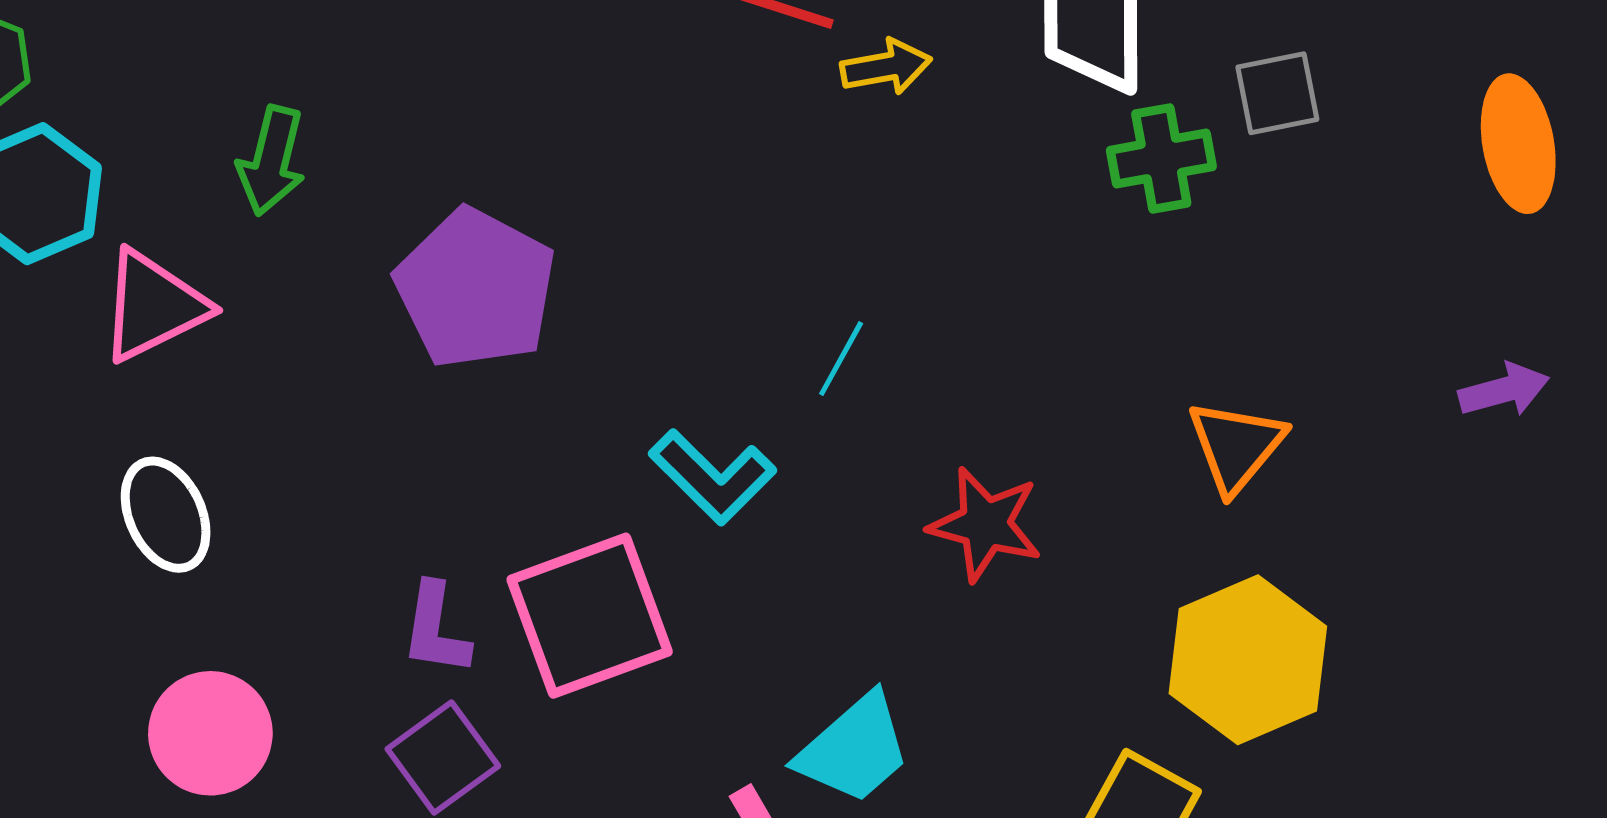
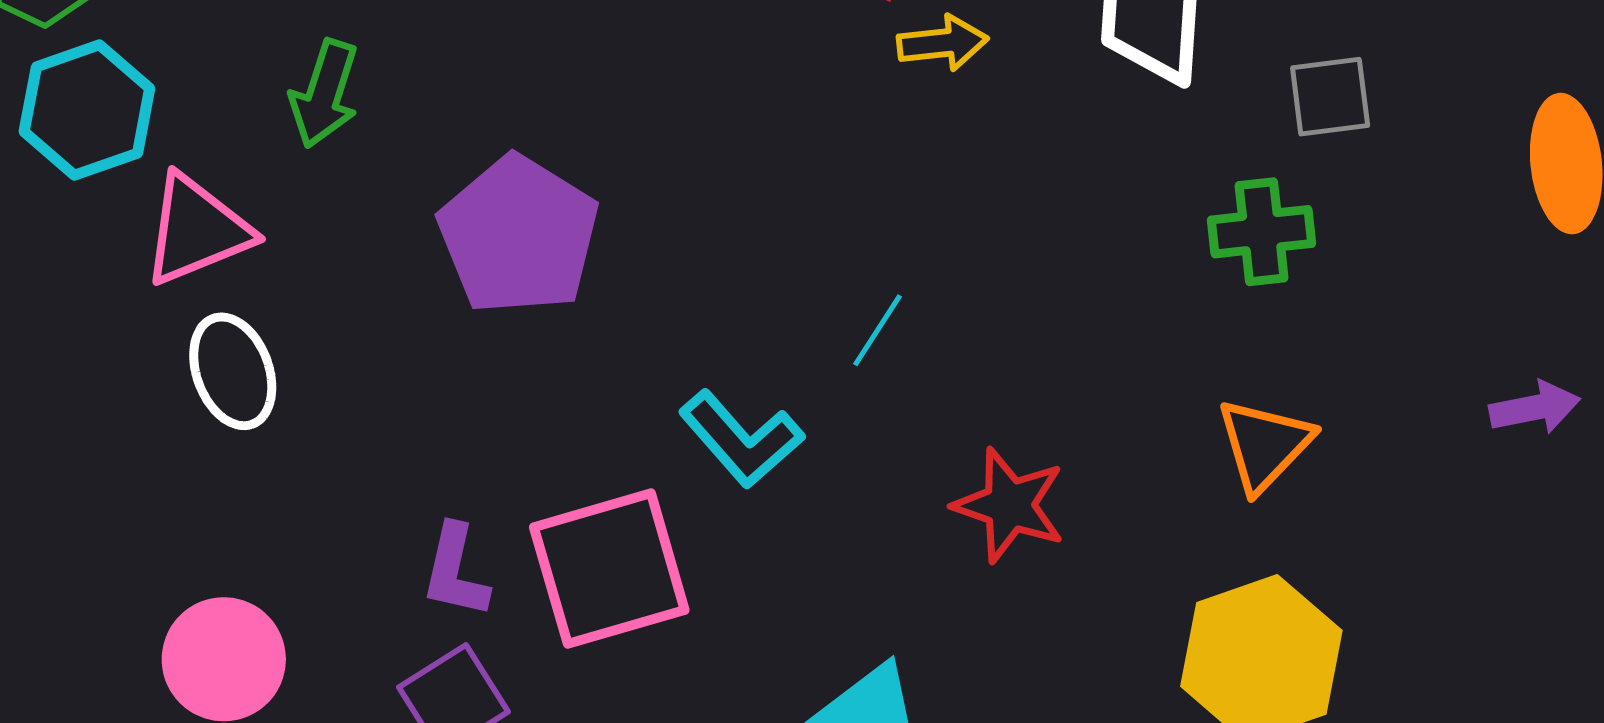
green cross: (1161, 158) -> (1262, 232), moved
white ellipse: (166, 515) -> (233, 371), moved

